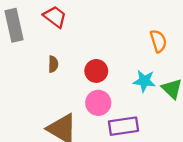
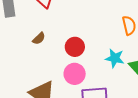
brown semicircle: (53, 64) -> (39, 38), turned 40

